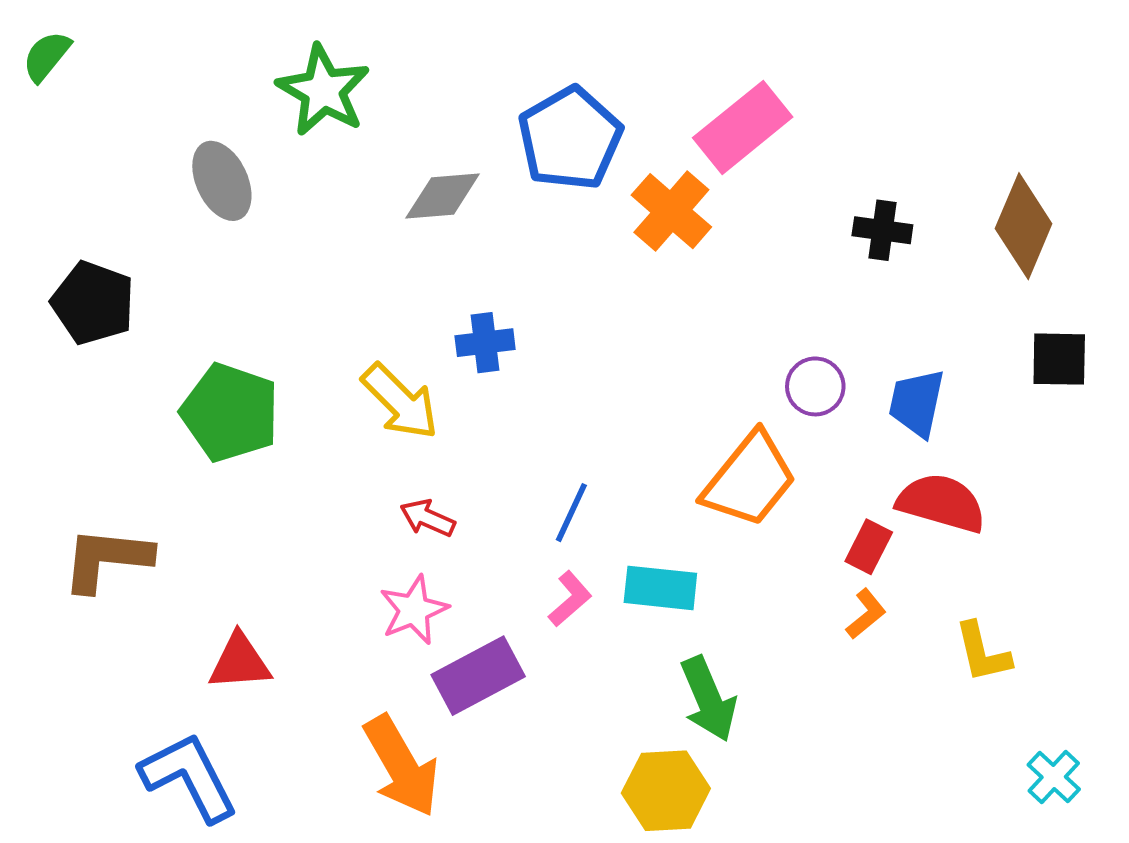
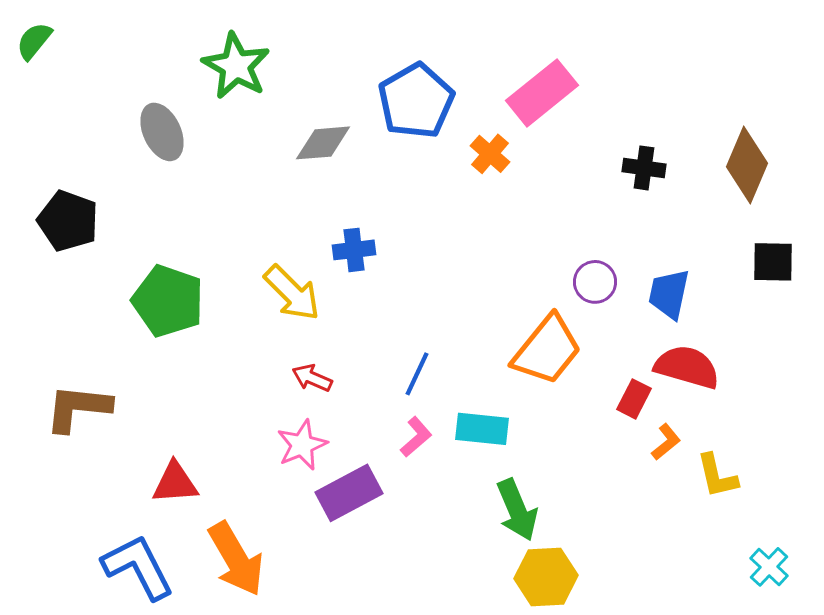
orange cross: (671, 211) -> (490, 154), size x0.7
orange L-shape: (866, 614) -> (666, 442), moved
orange arrow: (401, 766) -> (236, 559), moved
yellow hexagon: (666, 791) -> (546, 577), moved

